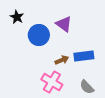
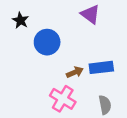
purple triangle: (64, 24) -> (90, 14), moved
gray semicircle: (87, 87) -> (105, 105), turned -147

